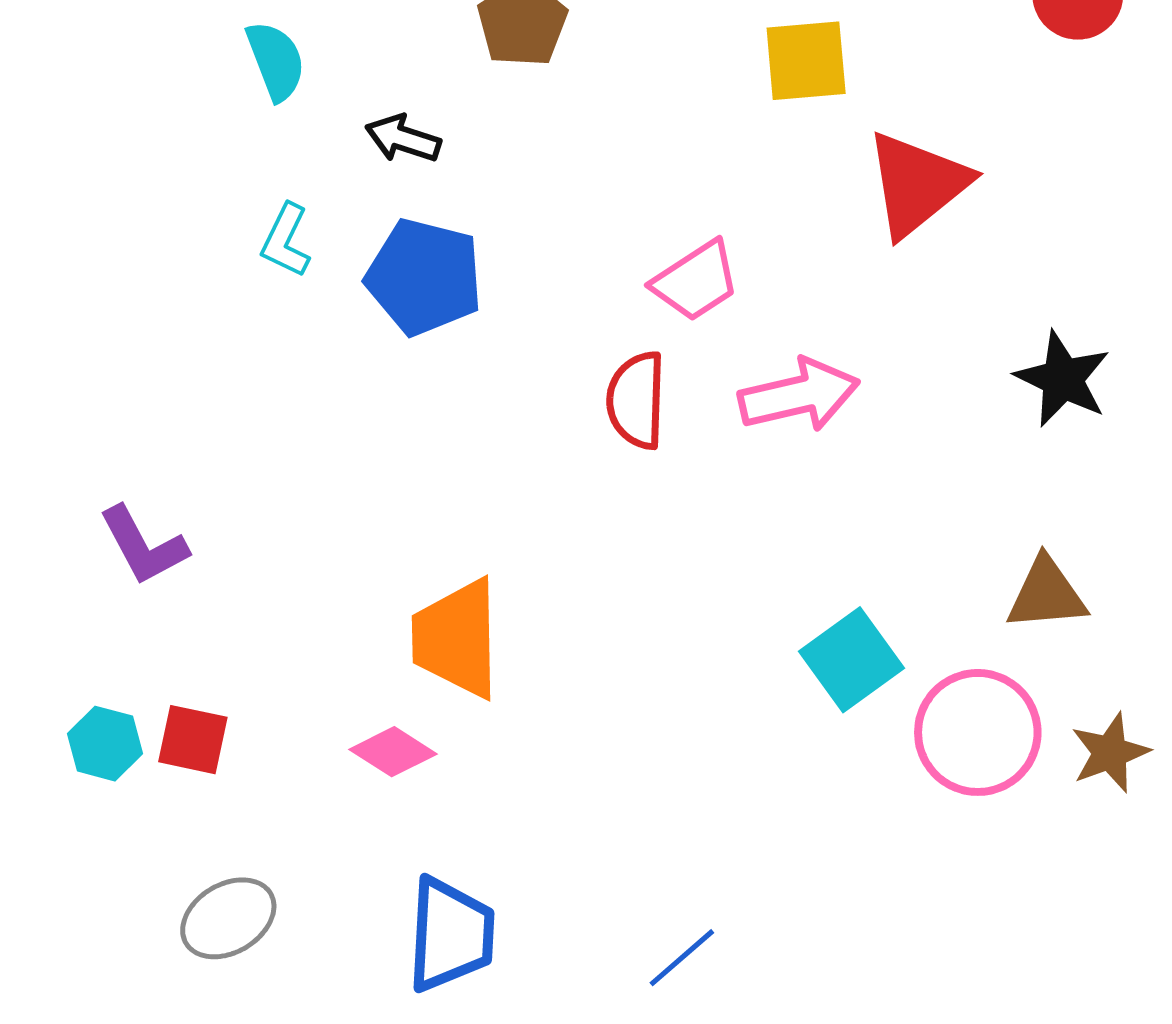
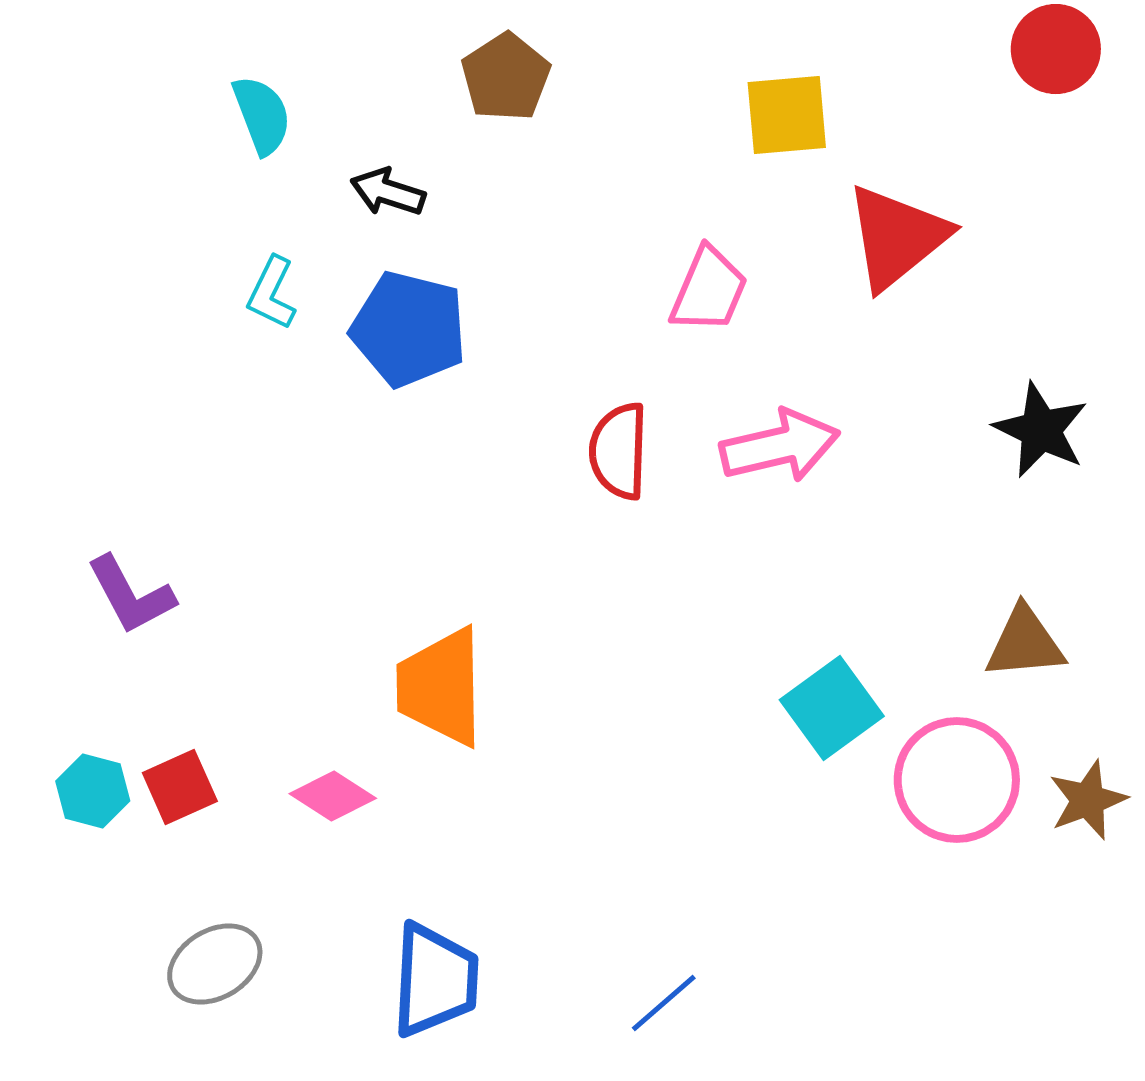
pink trapezoid: (696, 281) -> (709, 290), moved, turned -34
red square: (193, 740) -> (180, 787), turned -36
pink diamond: (393, 752) -> (333, 796), moved

